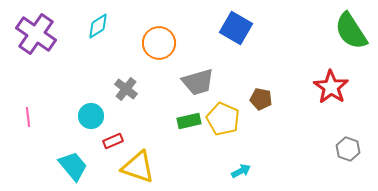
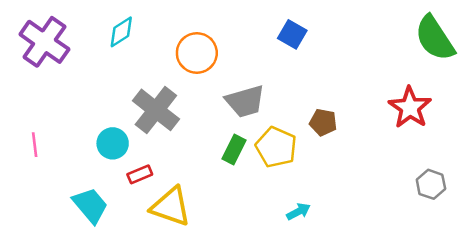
blue square: (236, 28) -> (292, 34), size x0.7
gray cross: (126, 89) -> (156, 110), size x1.6
green rectangle: (189, 121) -> (234, 150), turned -50

